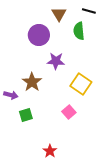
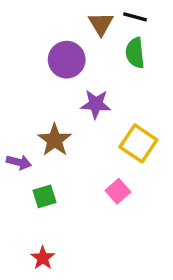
black line: (89, 11) -> (135, 17), moved
red star: (50, 151) -> (43, 258), moved

